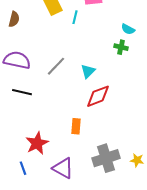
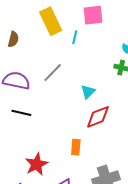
gray line: (56, 66) -> (53, 73), moved

